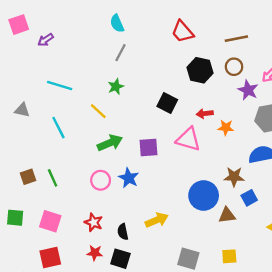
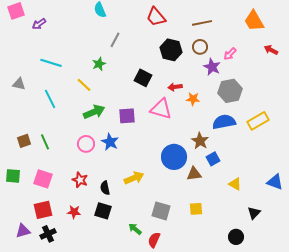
gray line: (120, 53) -> (115, 40), moved
brown star: (234, 177) -> (200, 141), turned 30
red star: (95, 253) -> (74, 212), moved

